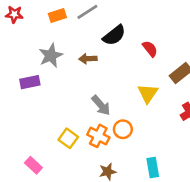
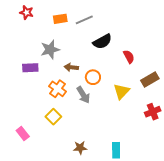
brown arrow: (88, 59) -> (71, 67), moved
orange circle: (123, 129) -> (93, 77), moved
orange cross: (98, 136) -> (57, 89), moved

